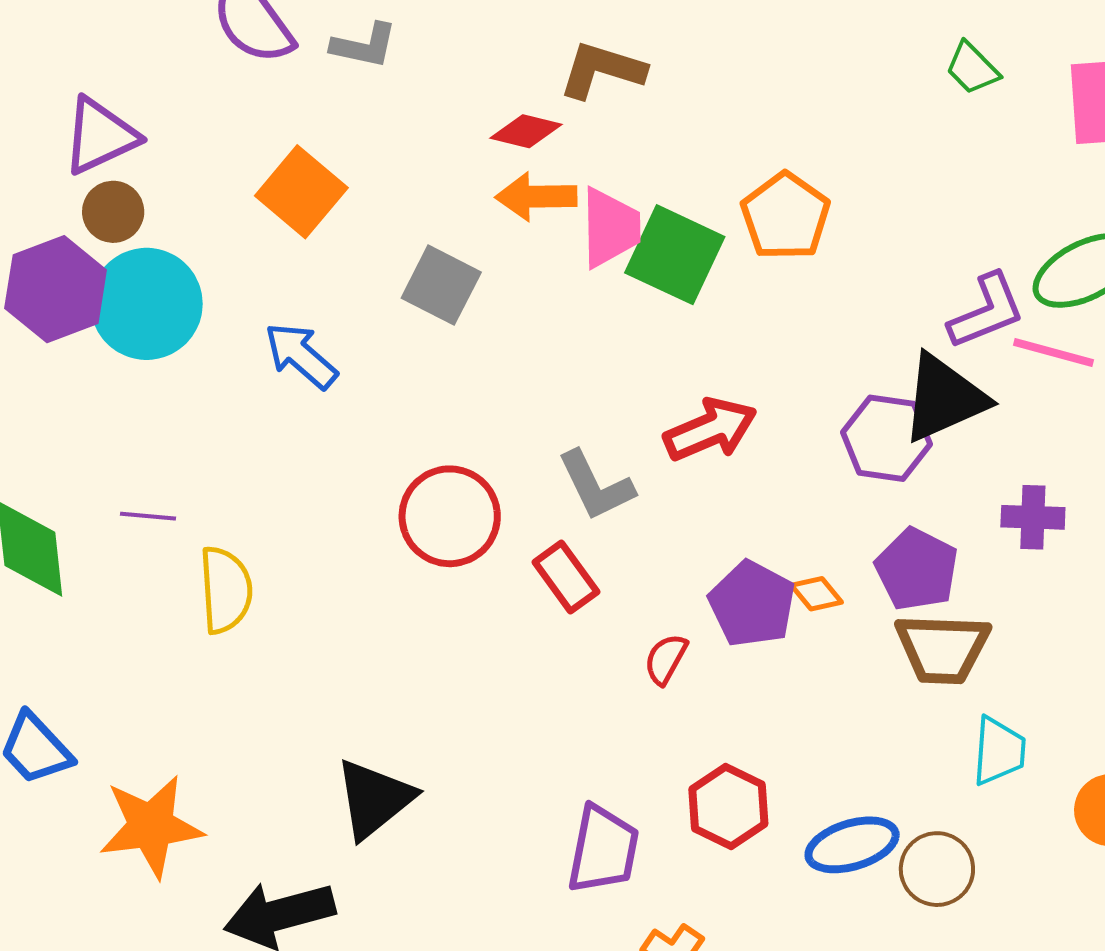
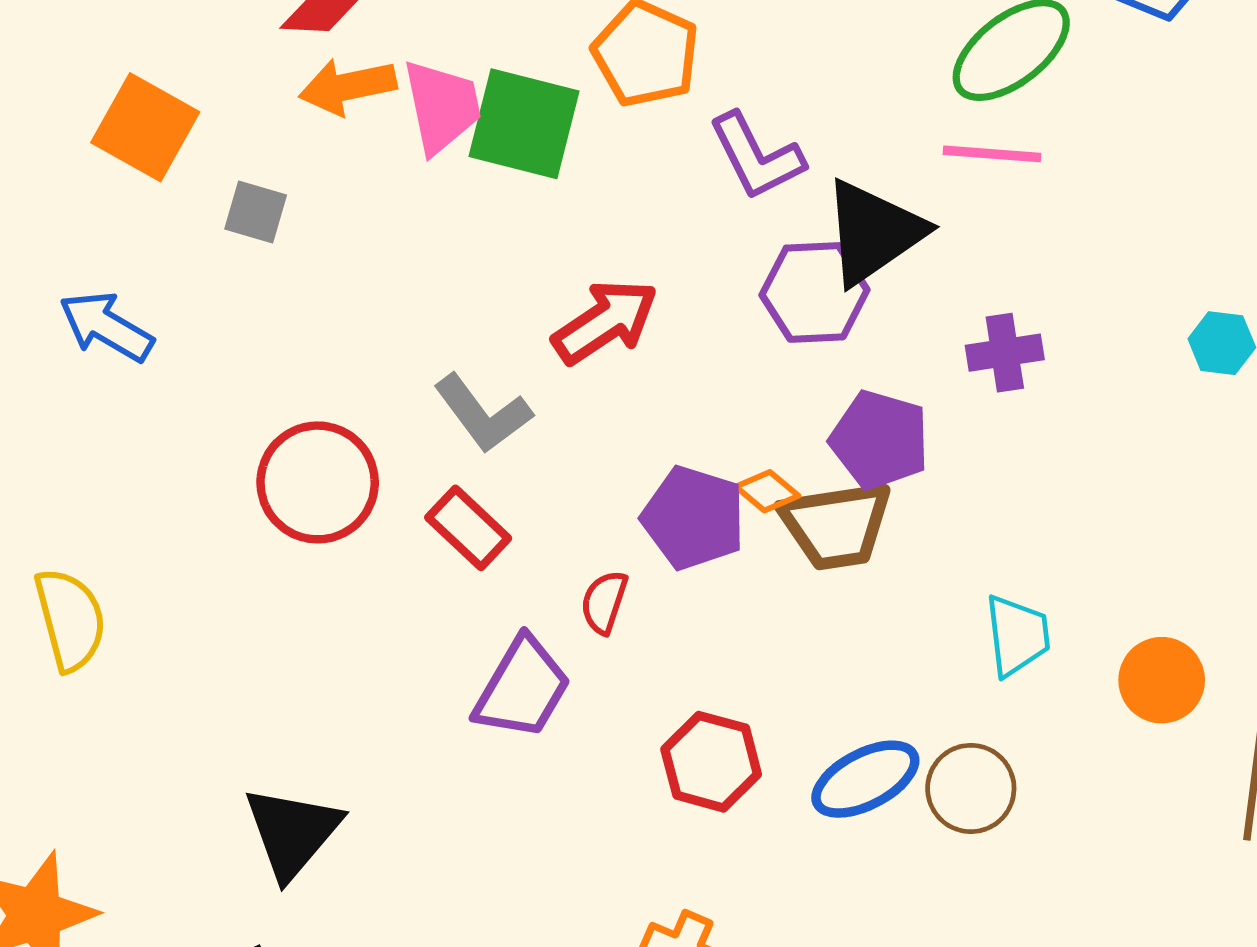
orange square: (301, 192) -> (145, 127), moved
gray square: (441, 285) -> (256, 212), size x0.7
purple L-shape: (987, 311) -> (756, 156), moved, turned 96
brown trapezoid: (942, 648) -> (836, 525), moved
purple trapezoid: (603, 849) -> (522, 688), moved, turned 30

